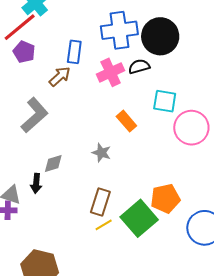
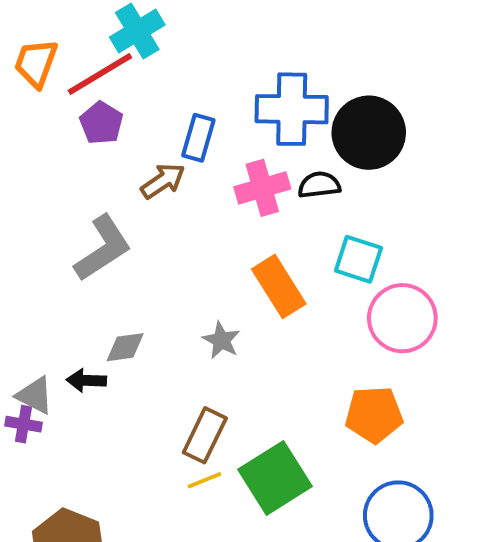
orange rectangle: (126, 121) -> (279, 286), size x1.4
black arrow: (36, 183) -> (86, 380), turned 78
orange pentagon: (165, 199) -> (374, 415), moved

